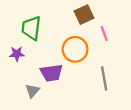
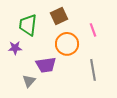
brown square: (84, 15) -> (59, 16), moved

